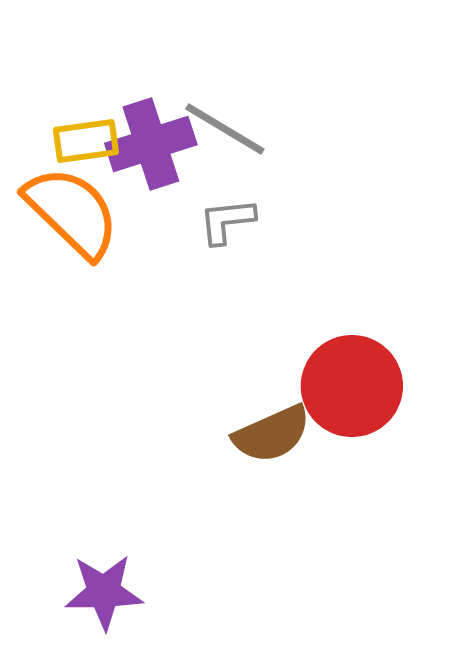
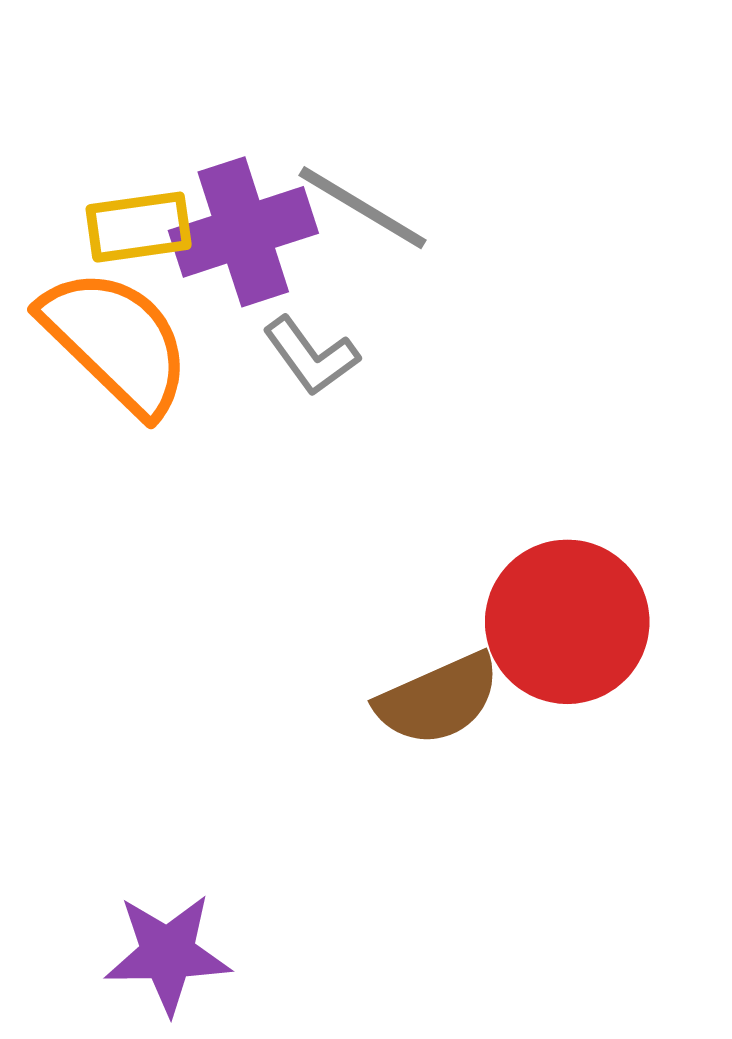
gray L-shape: (227, 221) -> (311, 356), moved, turned -120

